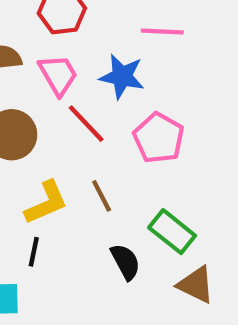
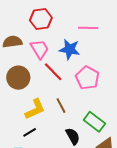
black line: (34, 252) -> (30, 132), turned 48

